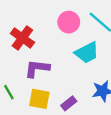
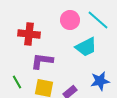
red cross: (22, 38) -> (29, 34), turned -30

